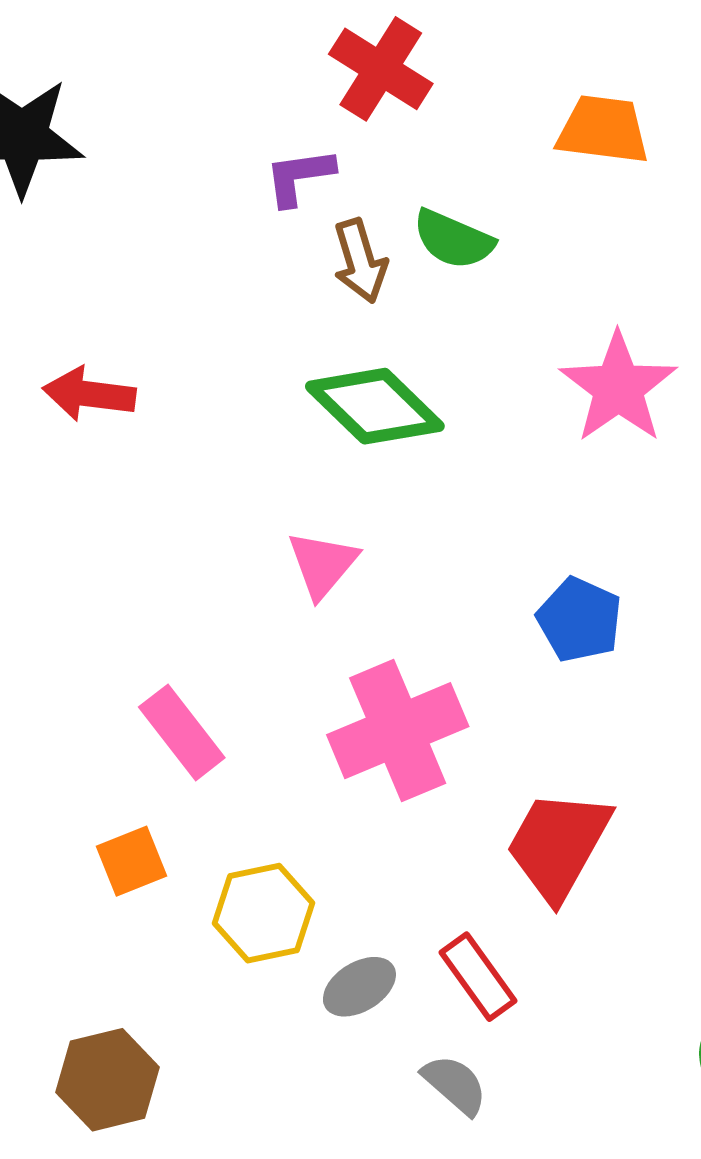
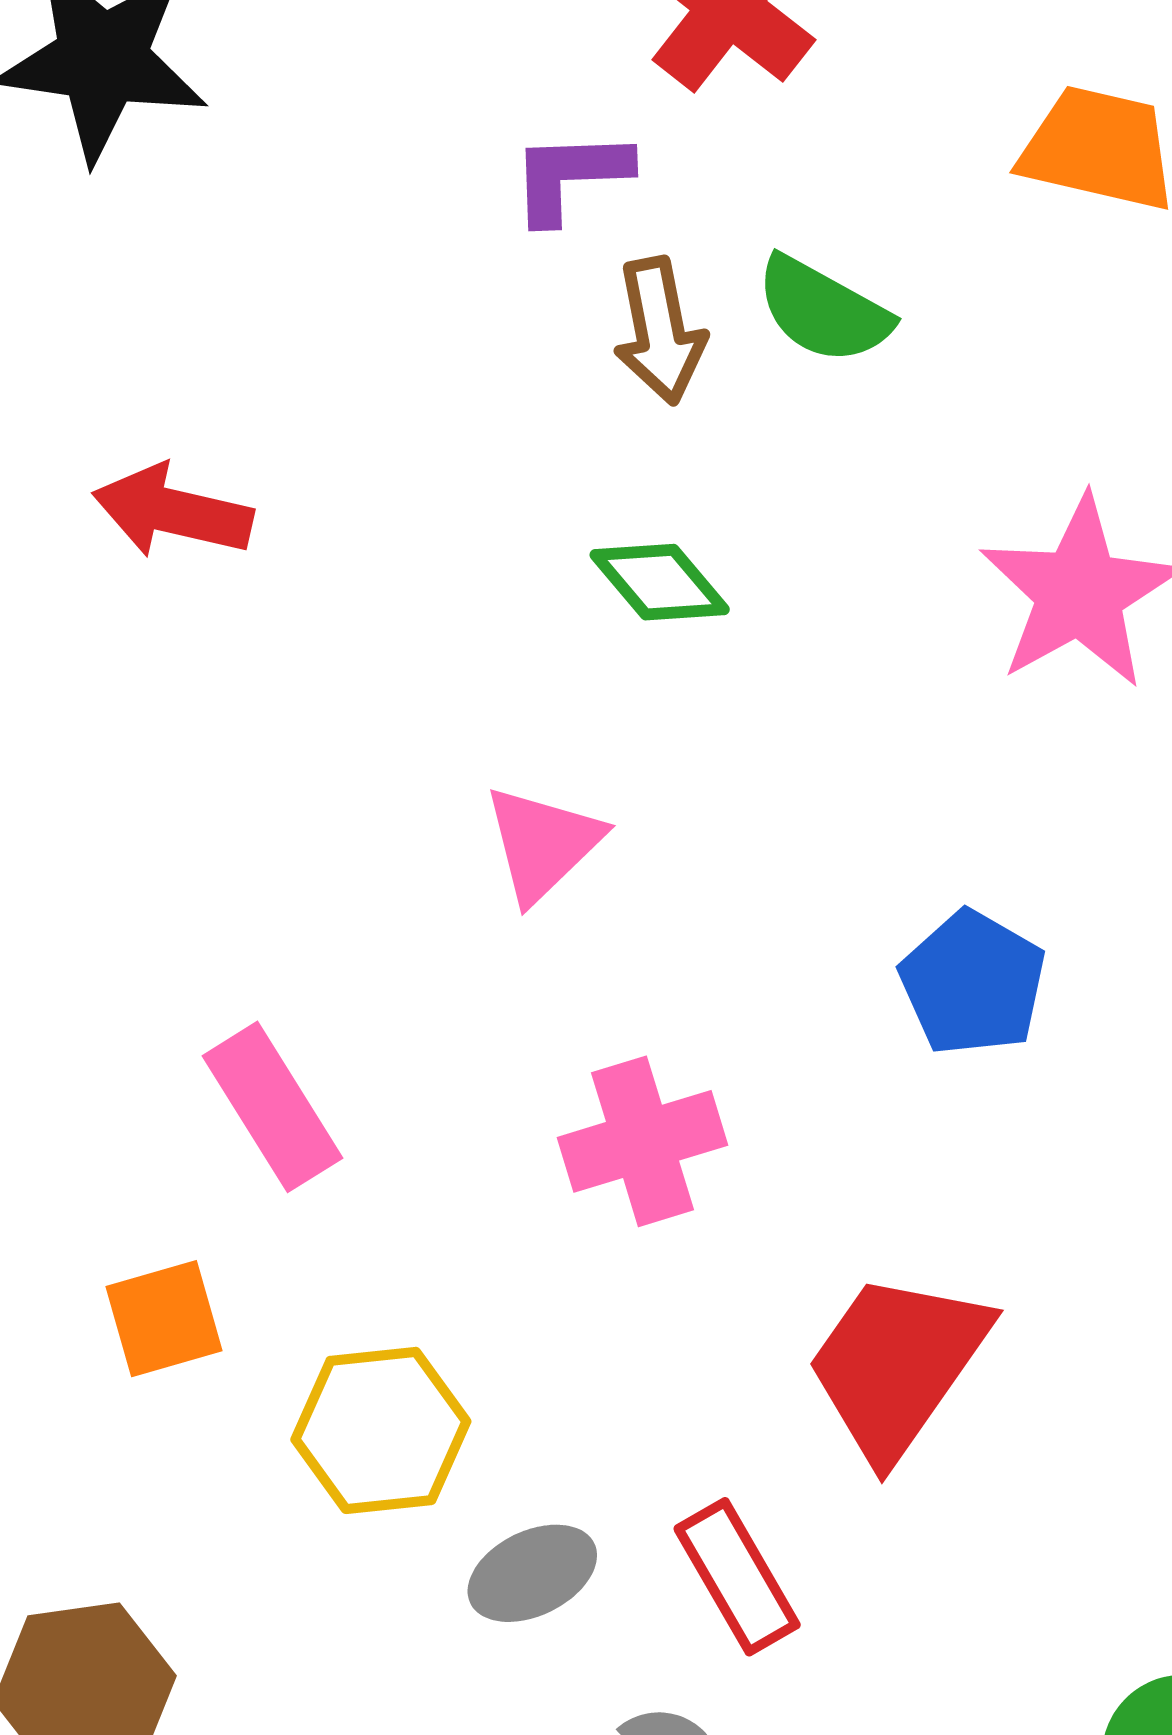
green diamond: (375, 406) -> (660, 582), size x0.6
pink cross: (398, 731) -> (642, 1141), size x0.7

